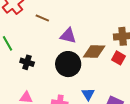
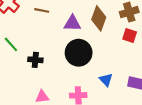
brown diamond: (94, 52) -> (99, 18), moved, turned -60

